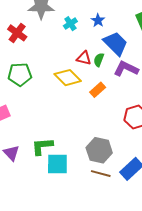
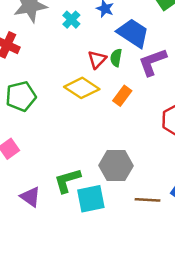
red triangle: (84, 58) -> (97, 60), turned -49
purple L-shape: (126, 69) -> (152, 62), turned -35
gray hexagon: (99, 150) -> (116, 166), moved

